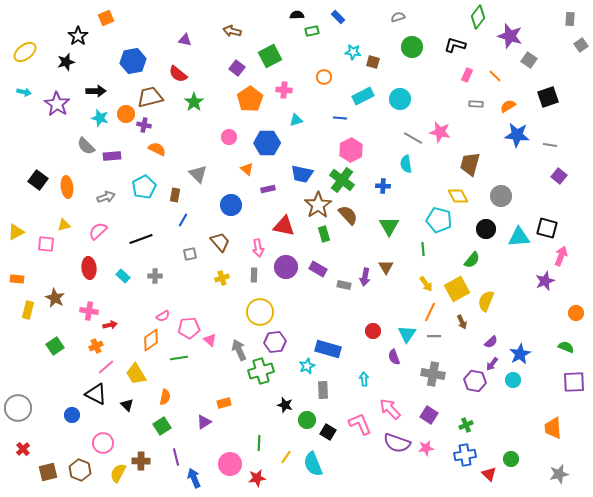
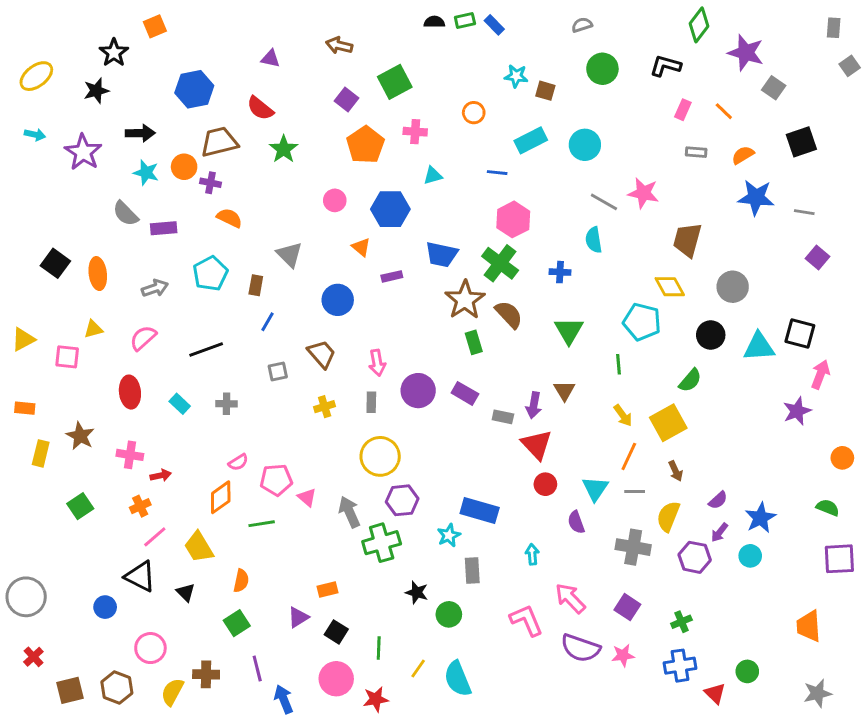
green rectangle: (312, 31) -> (465, 20), moved
red triangle: (284, 226) -> (537, 445), moved, turned 35
yellow semicircle: (486, 301) -> (668, 516), moved
black square: (328, 432) -> (336, 632), moved

